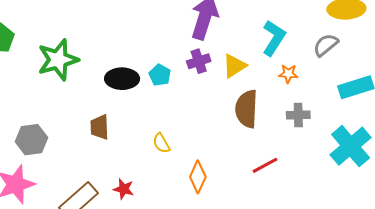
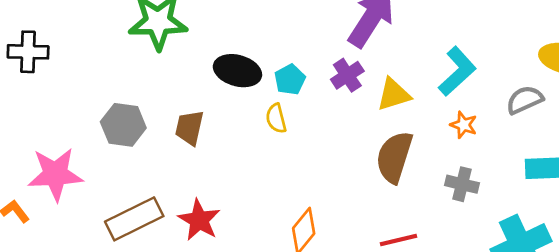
purple cross: (199, 61) -> (347, 75), turned -30
gray hexagon: (31, 140) -> (123, 125), moved
yellow semicircle: (161, 143) -> (276, 118), moved
red star: (124, 189) -> (199, 220), size x1.4

